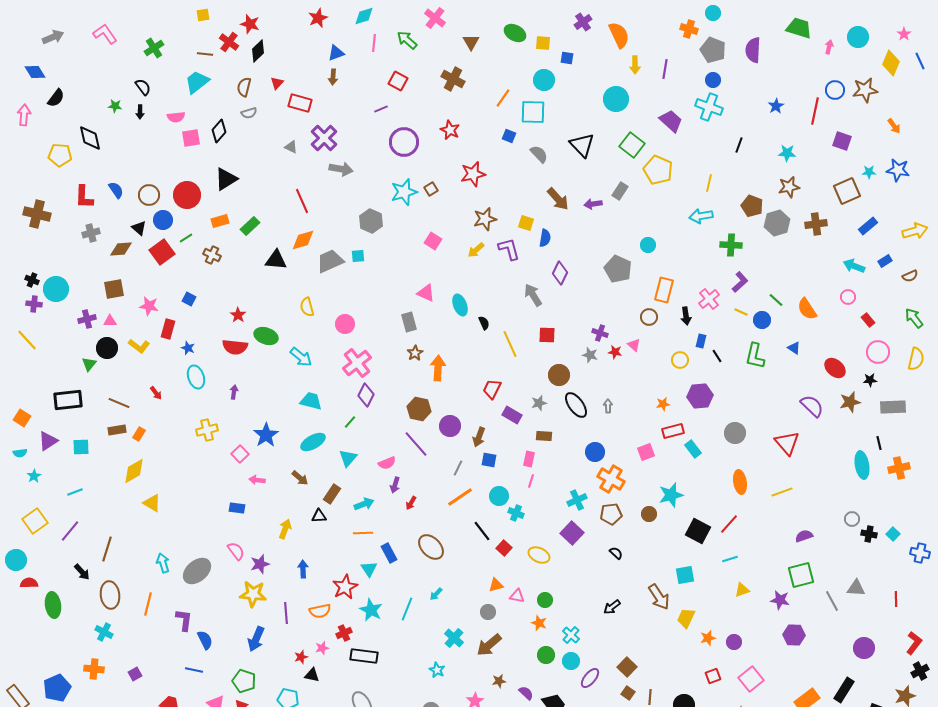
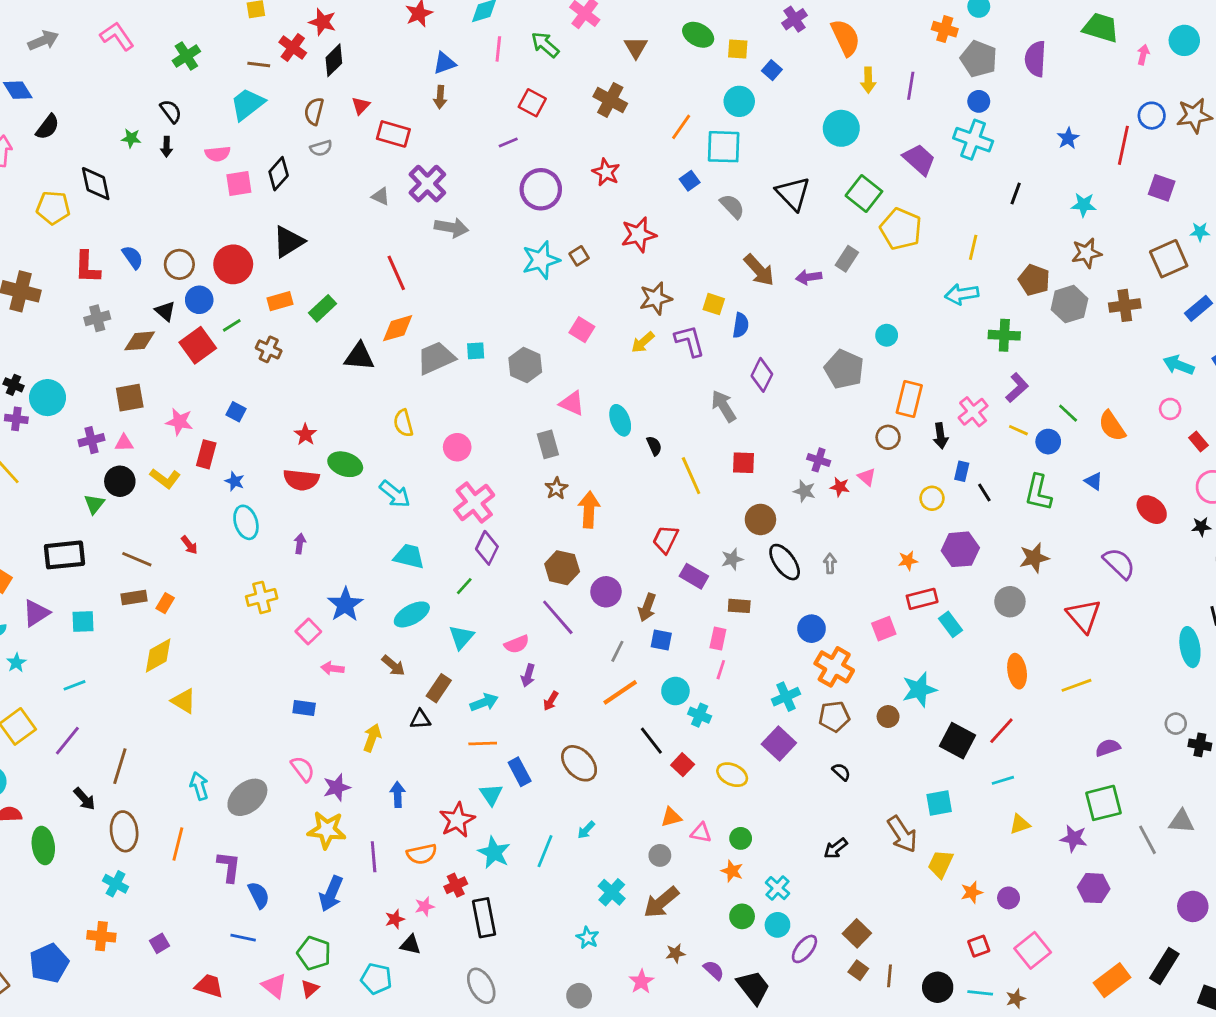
blue square: (567, 58) -> (772, 70), turned 32
blue square: (509, 136) -> (690, 181), turned 32
gray hexagon: (371, 221) -> (525, 365), moved
brown star: (850, 402) -> (1034, 558), moved
black rectangle: (364, 656) -> (484, 918), turned 72

